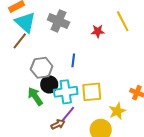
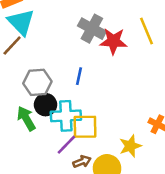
gray cross: (58, 21) -> (92, 29), moved
red star: (98, 31) -> (113, 41), size x1.5
yellow square: (92, 92) -> (85, 127), moved
brown arrow: (58, 124) -> (82, 162), moved

